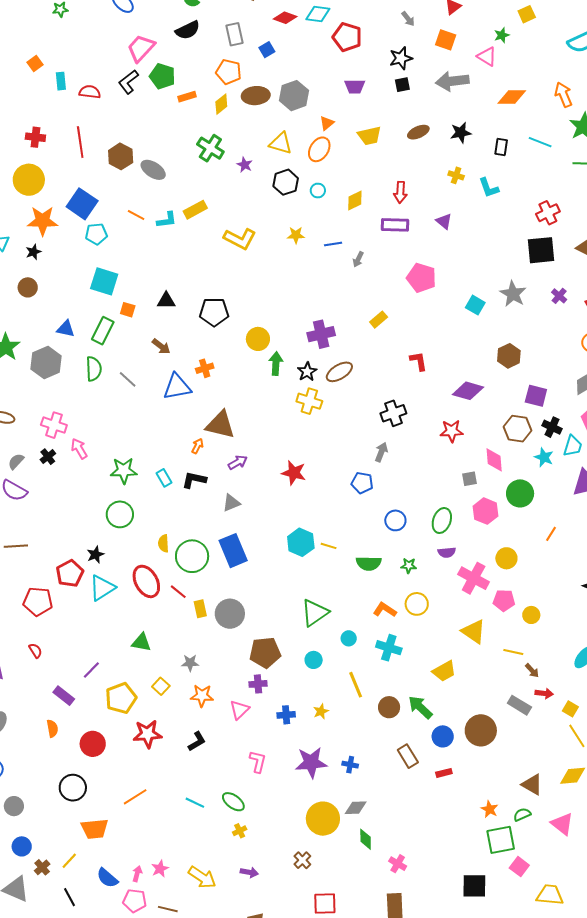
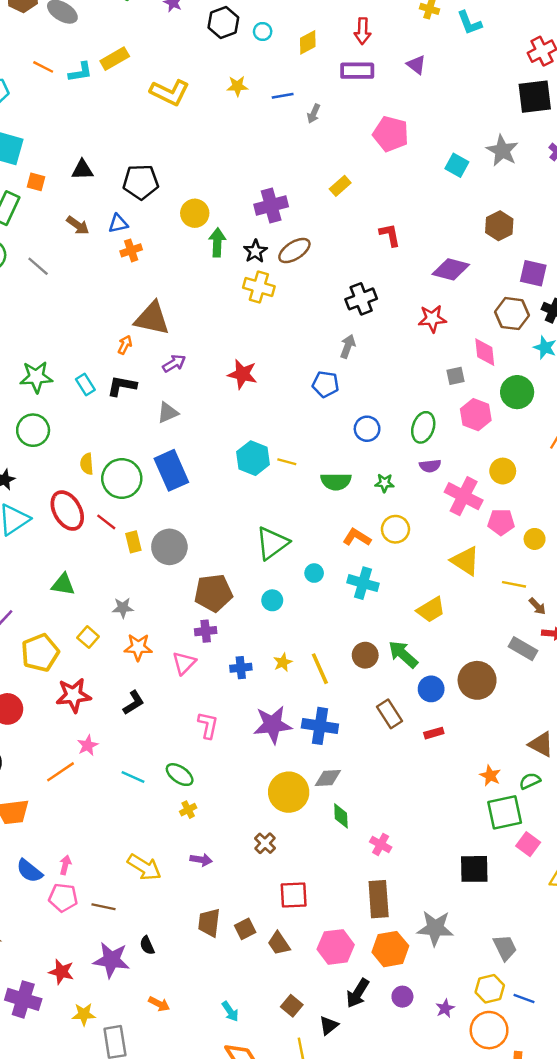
blue triangle: (177, 387) -> (118, 223), moved, size x0.6
yellow line: (356, 685) -> (320, 669), moved
blue cross: (350, 765) -> (320, 726), size x1.8
pink star: (160, 869) -> (88, 745), moved

